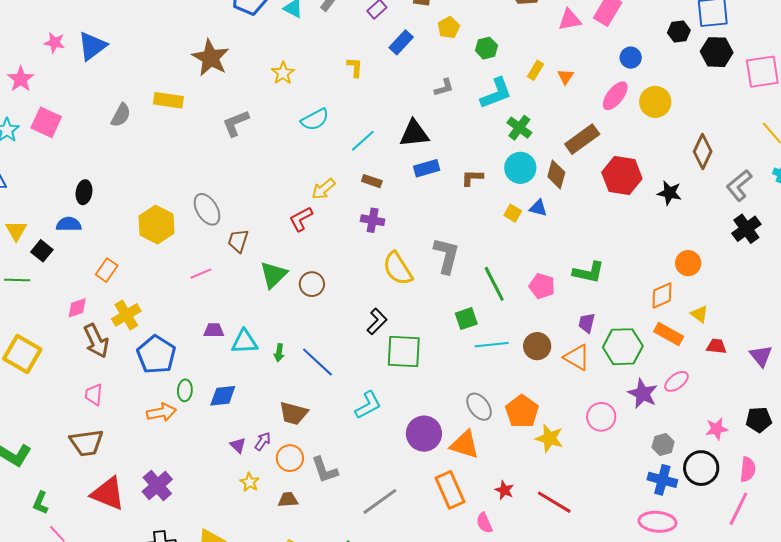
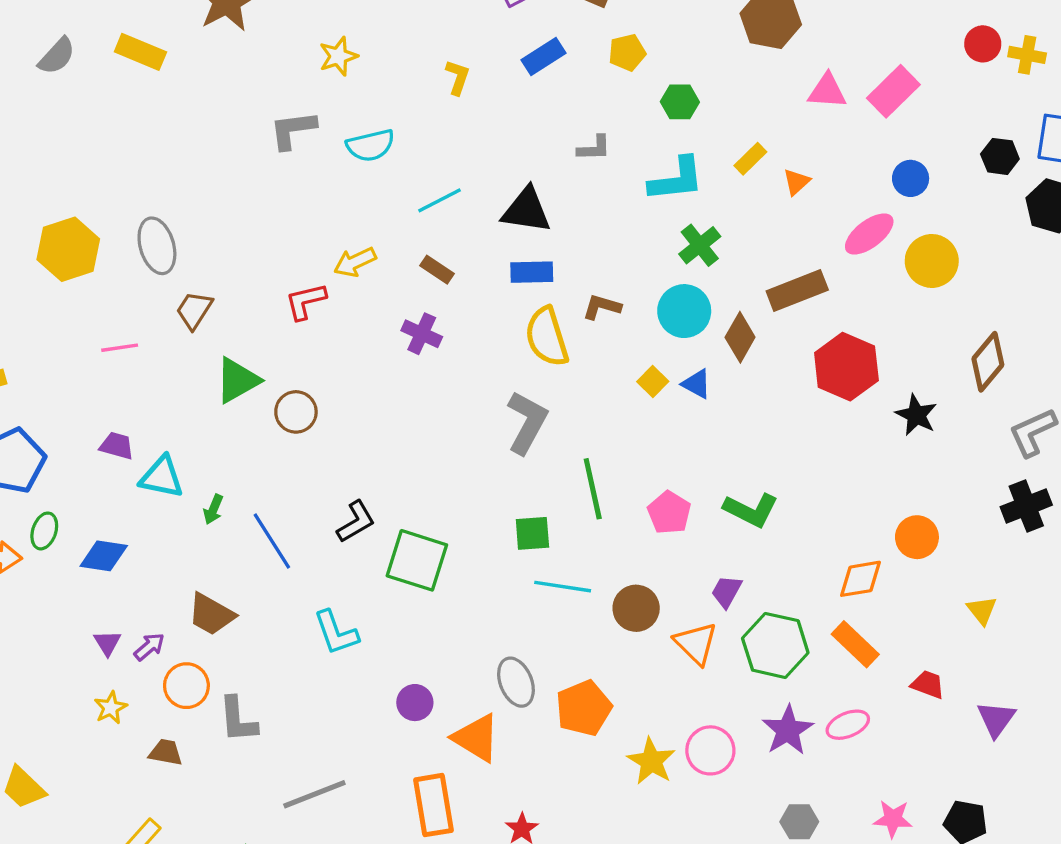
gray L-shape: (236, 123) -> (293, 130), moved
yellow semicircle: (398, 269) -> (547, 337), moved
yellow triangle: (699, 314) -> (982, 610), moved
black L-shape: (377, 321) -> (356, 522), moved
cyan L-shape: (368, 405) -> (336, 633), turned 84
purple circle: (424, 434) -> (415, 703), size x0.6
yellow star: (549, 438) -> (651, 761), moved

